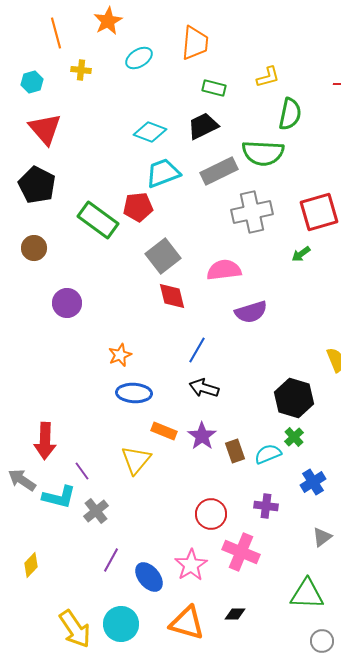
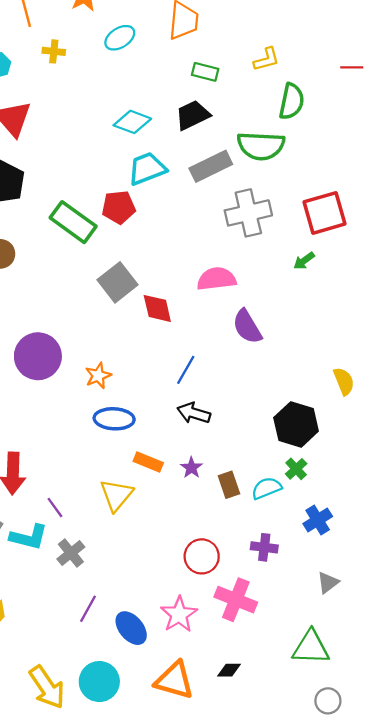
gray square: (163, 256) -> (118, 282), moved
purple circle: (67, 303) -> (38, 356), moved, size x1.4
purple semicircle: (251, 312) -> (247, 327), turned 76
purple star: (202, 436) -> (191, 468), size x0.7

